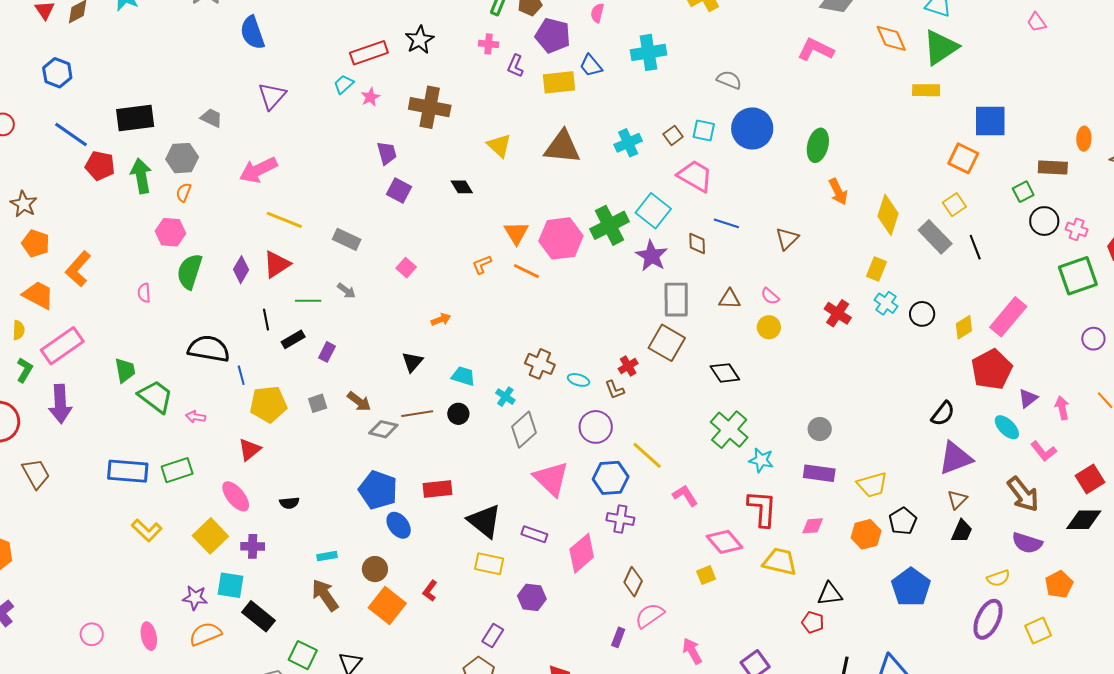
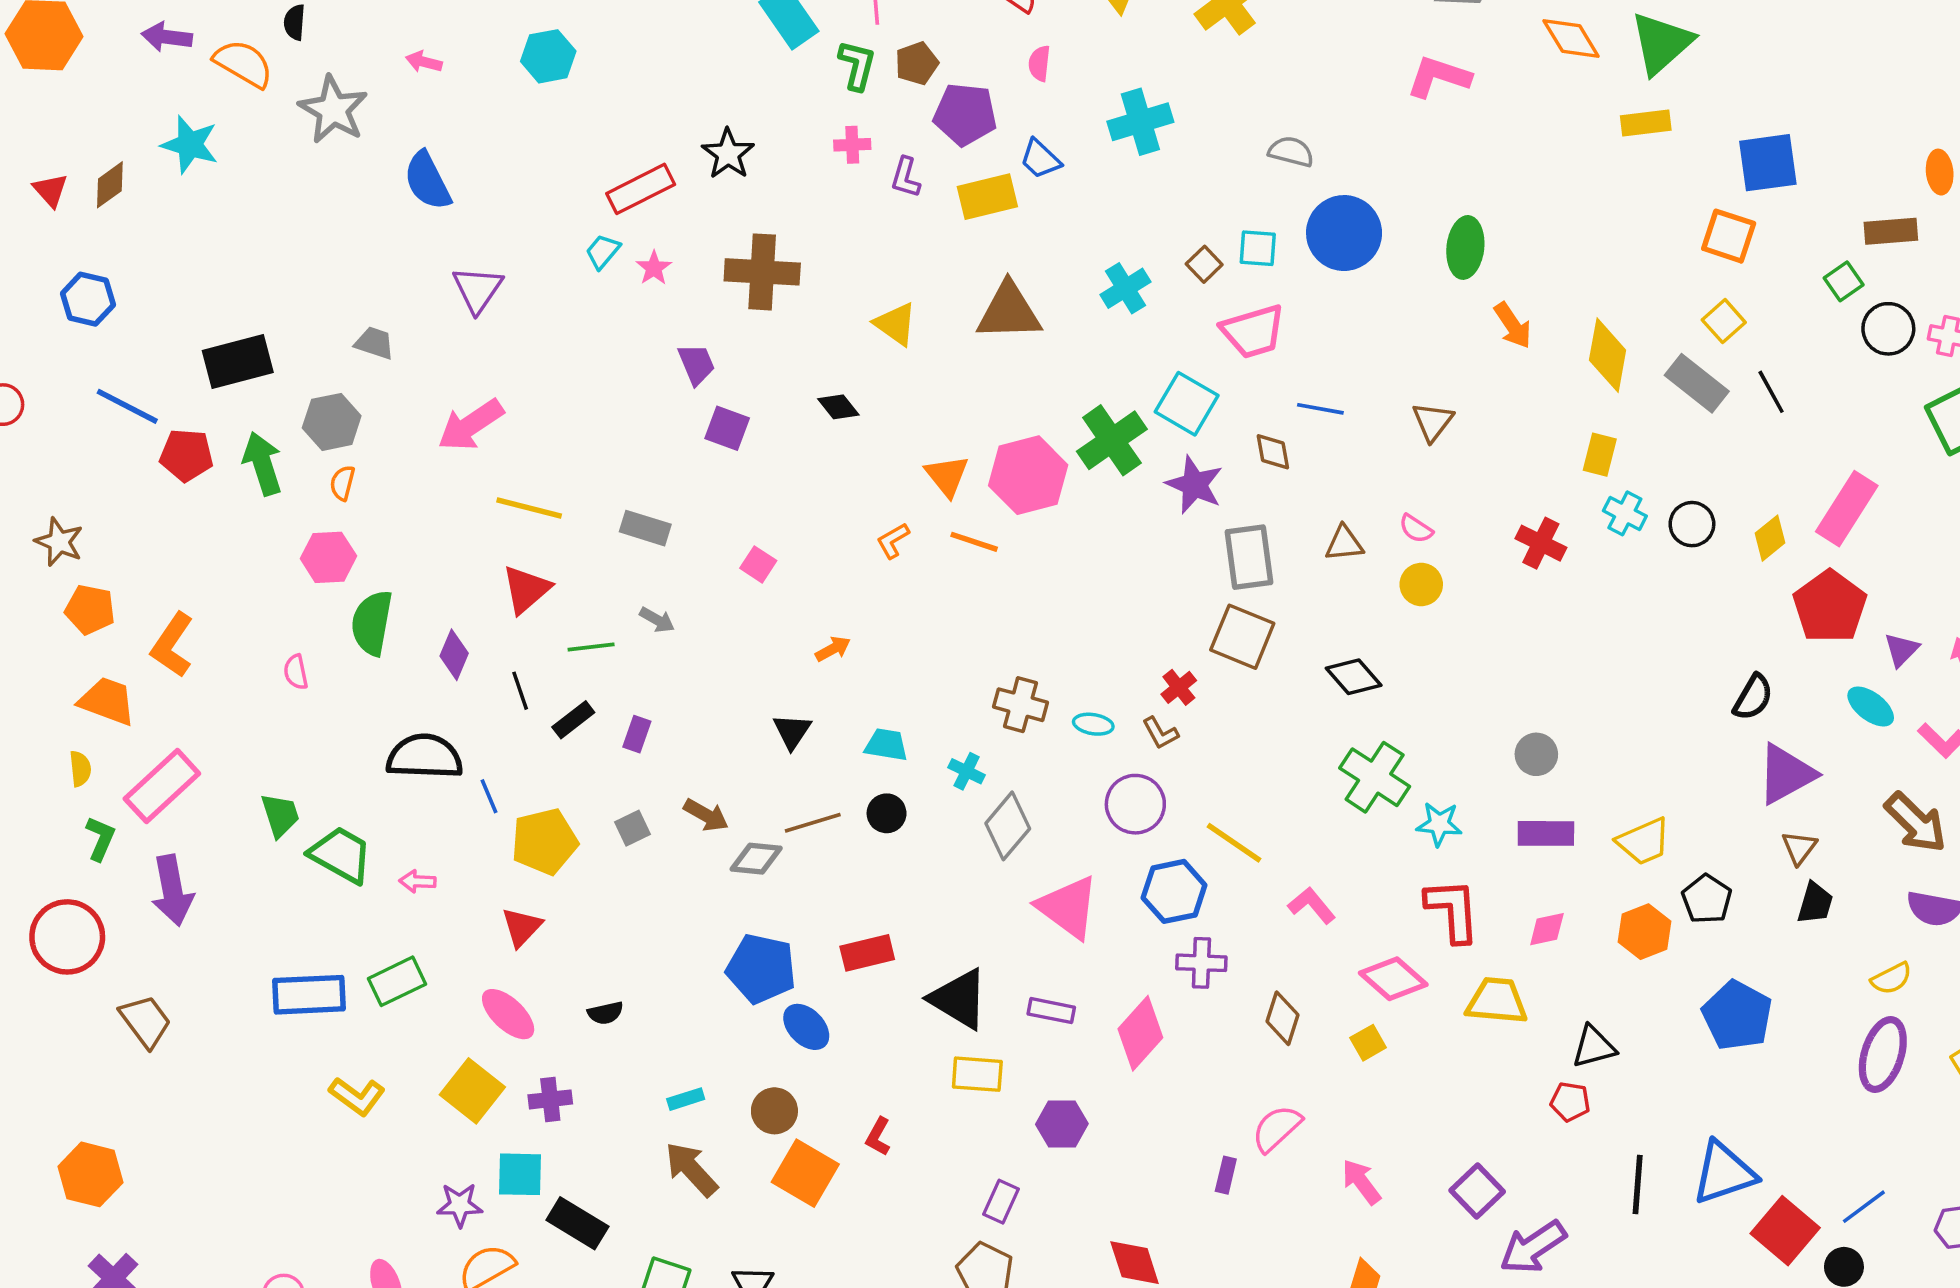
pink trapezoid: (695, 176) -> (1253, 331), turned 141
purple diamond: (241, 270) -> (454, 655), moved
brown diamond: (633, 582) -> (1282, 1018), moved

